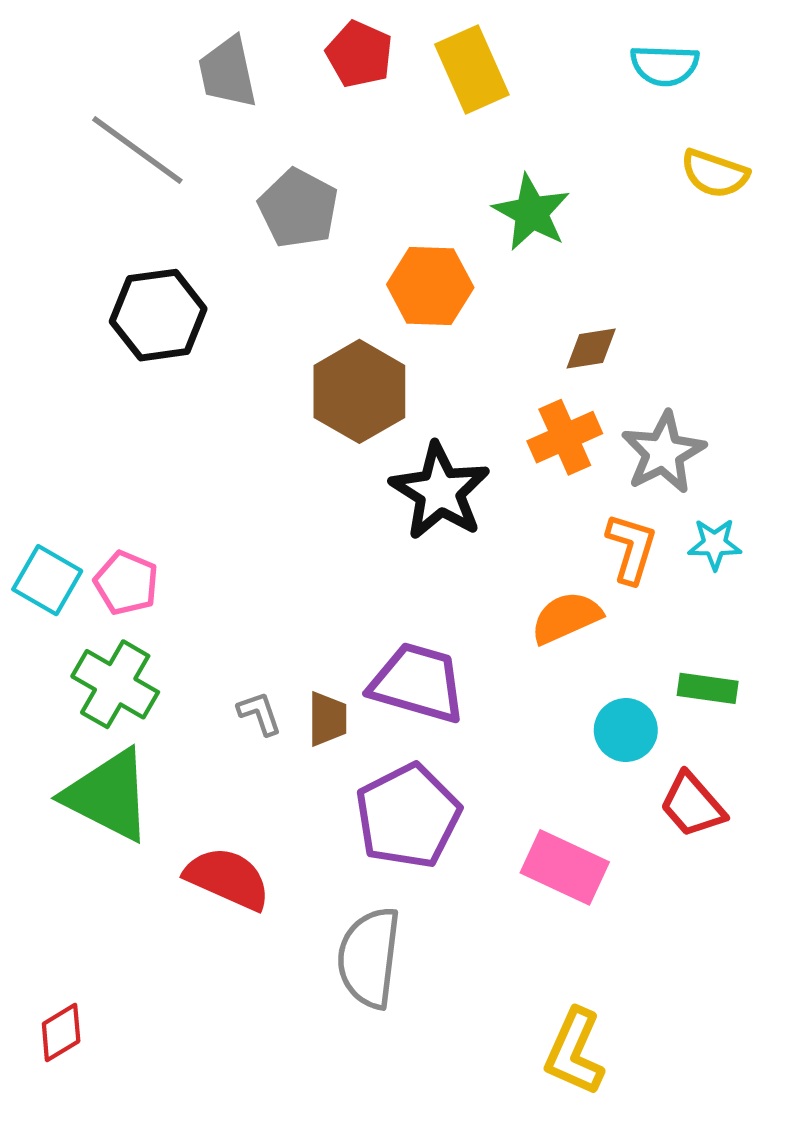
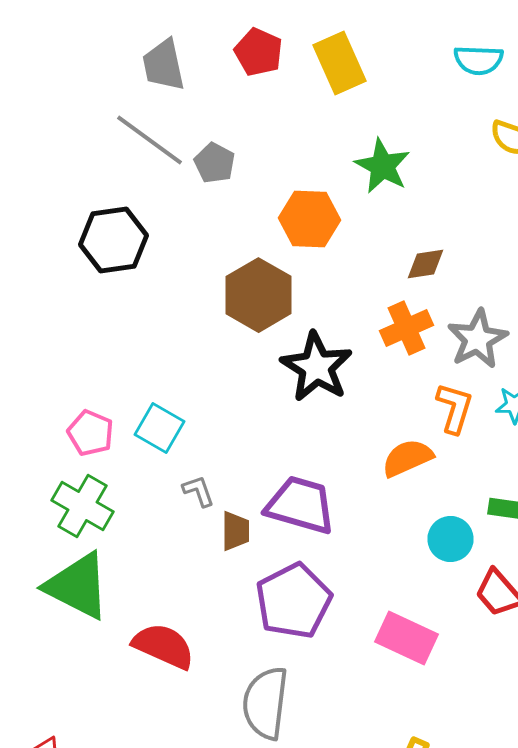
gray line: (137, 150) -> (150, 140), moved
gray pentagon: (298, 208) -> (214, 163), size x0.7
cyan square: (47, 580) -> (160, 428), moved
gray L-shape: (259, 713) -> (198, 491), moved

